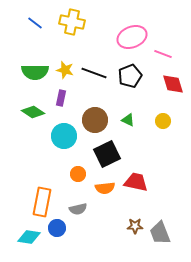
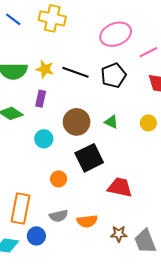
pink line: (163, 54) -> (148, 52), turned -48
cyan circle: (64, 136) -> (44, 139), size x0.7
orange semicircle: (105, 188) -> (87, 221), moved

